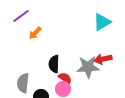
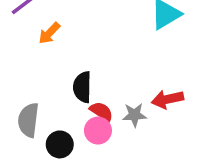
red arrow: (103, 59) -> (167, 99), moved
gray star: (88, 67) -> (134, 115), moved, size x0.6

